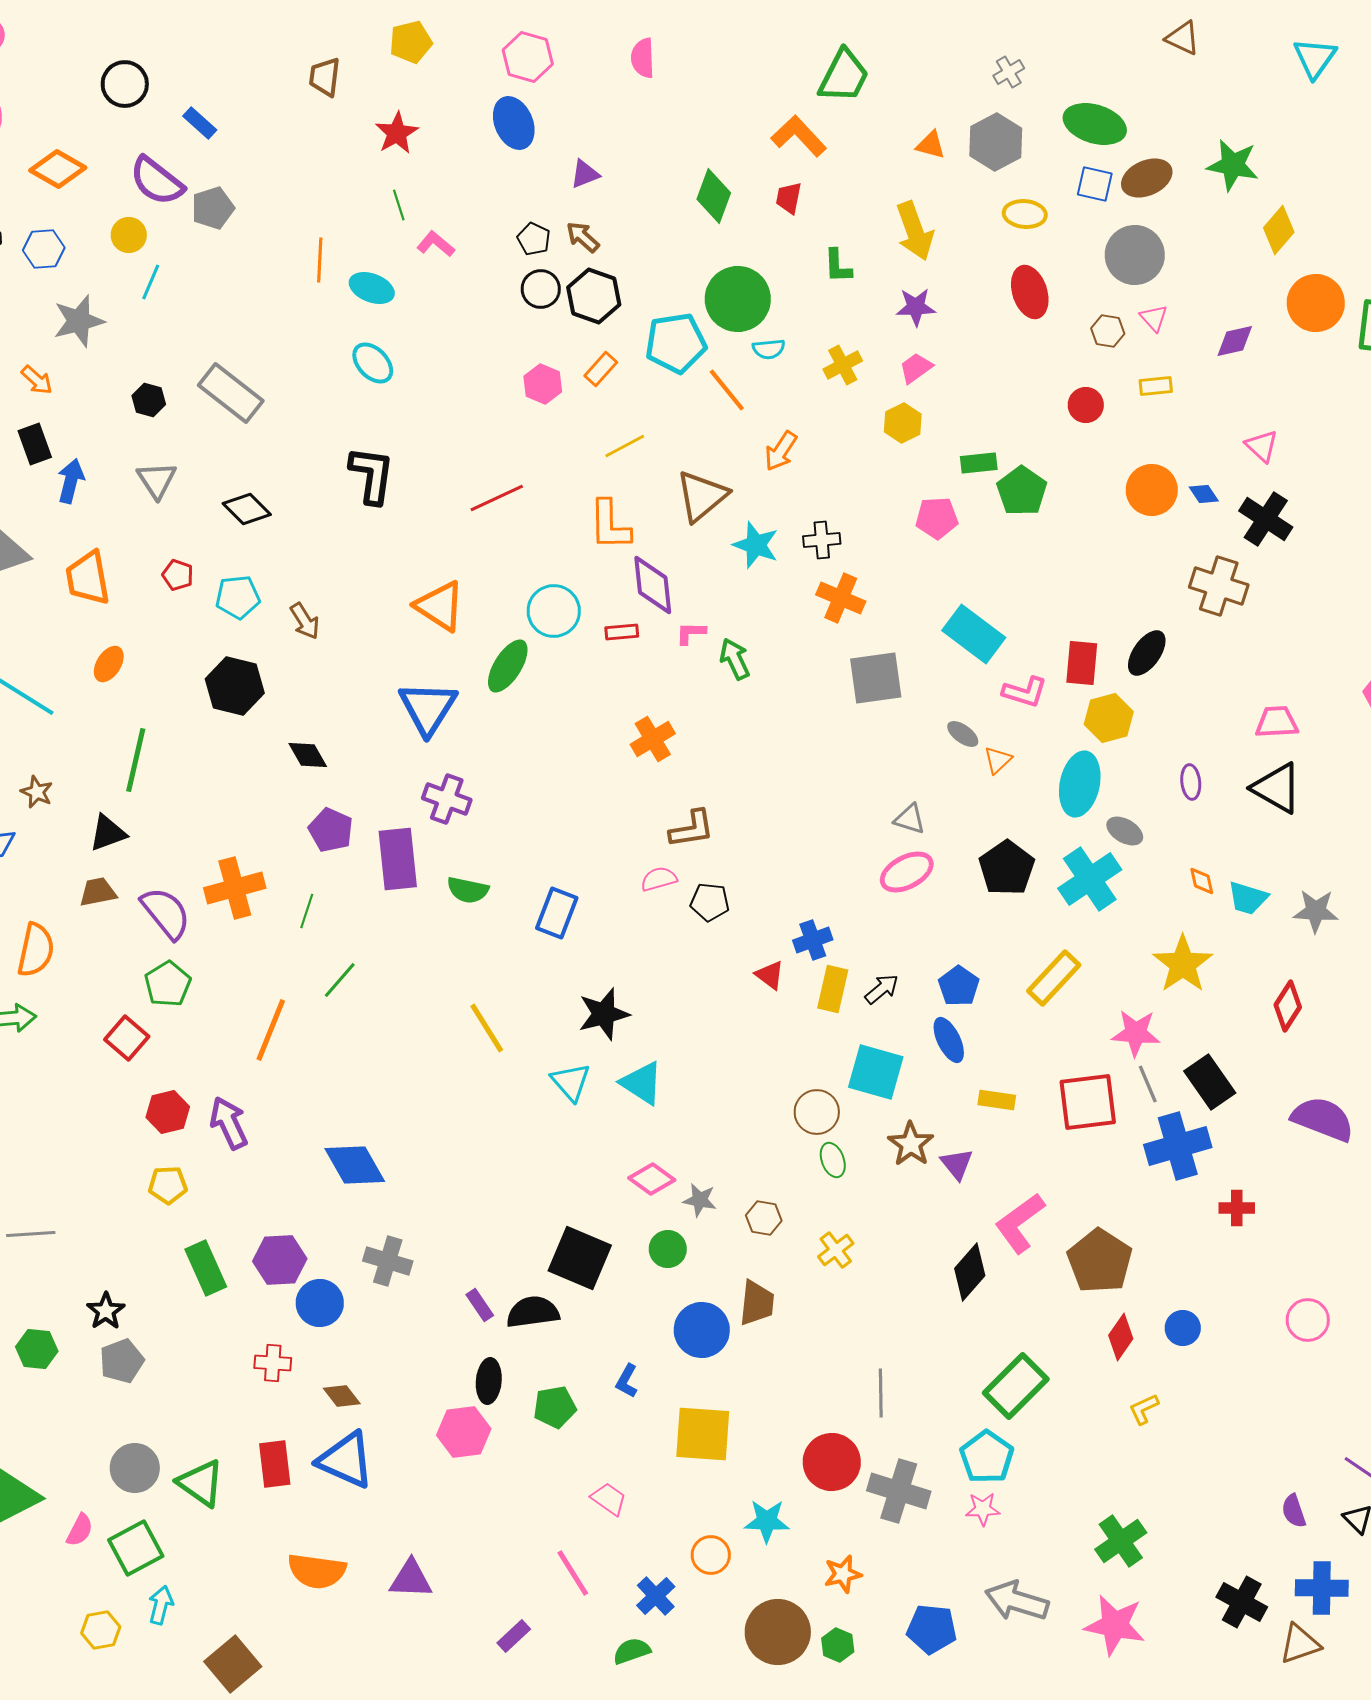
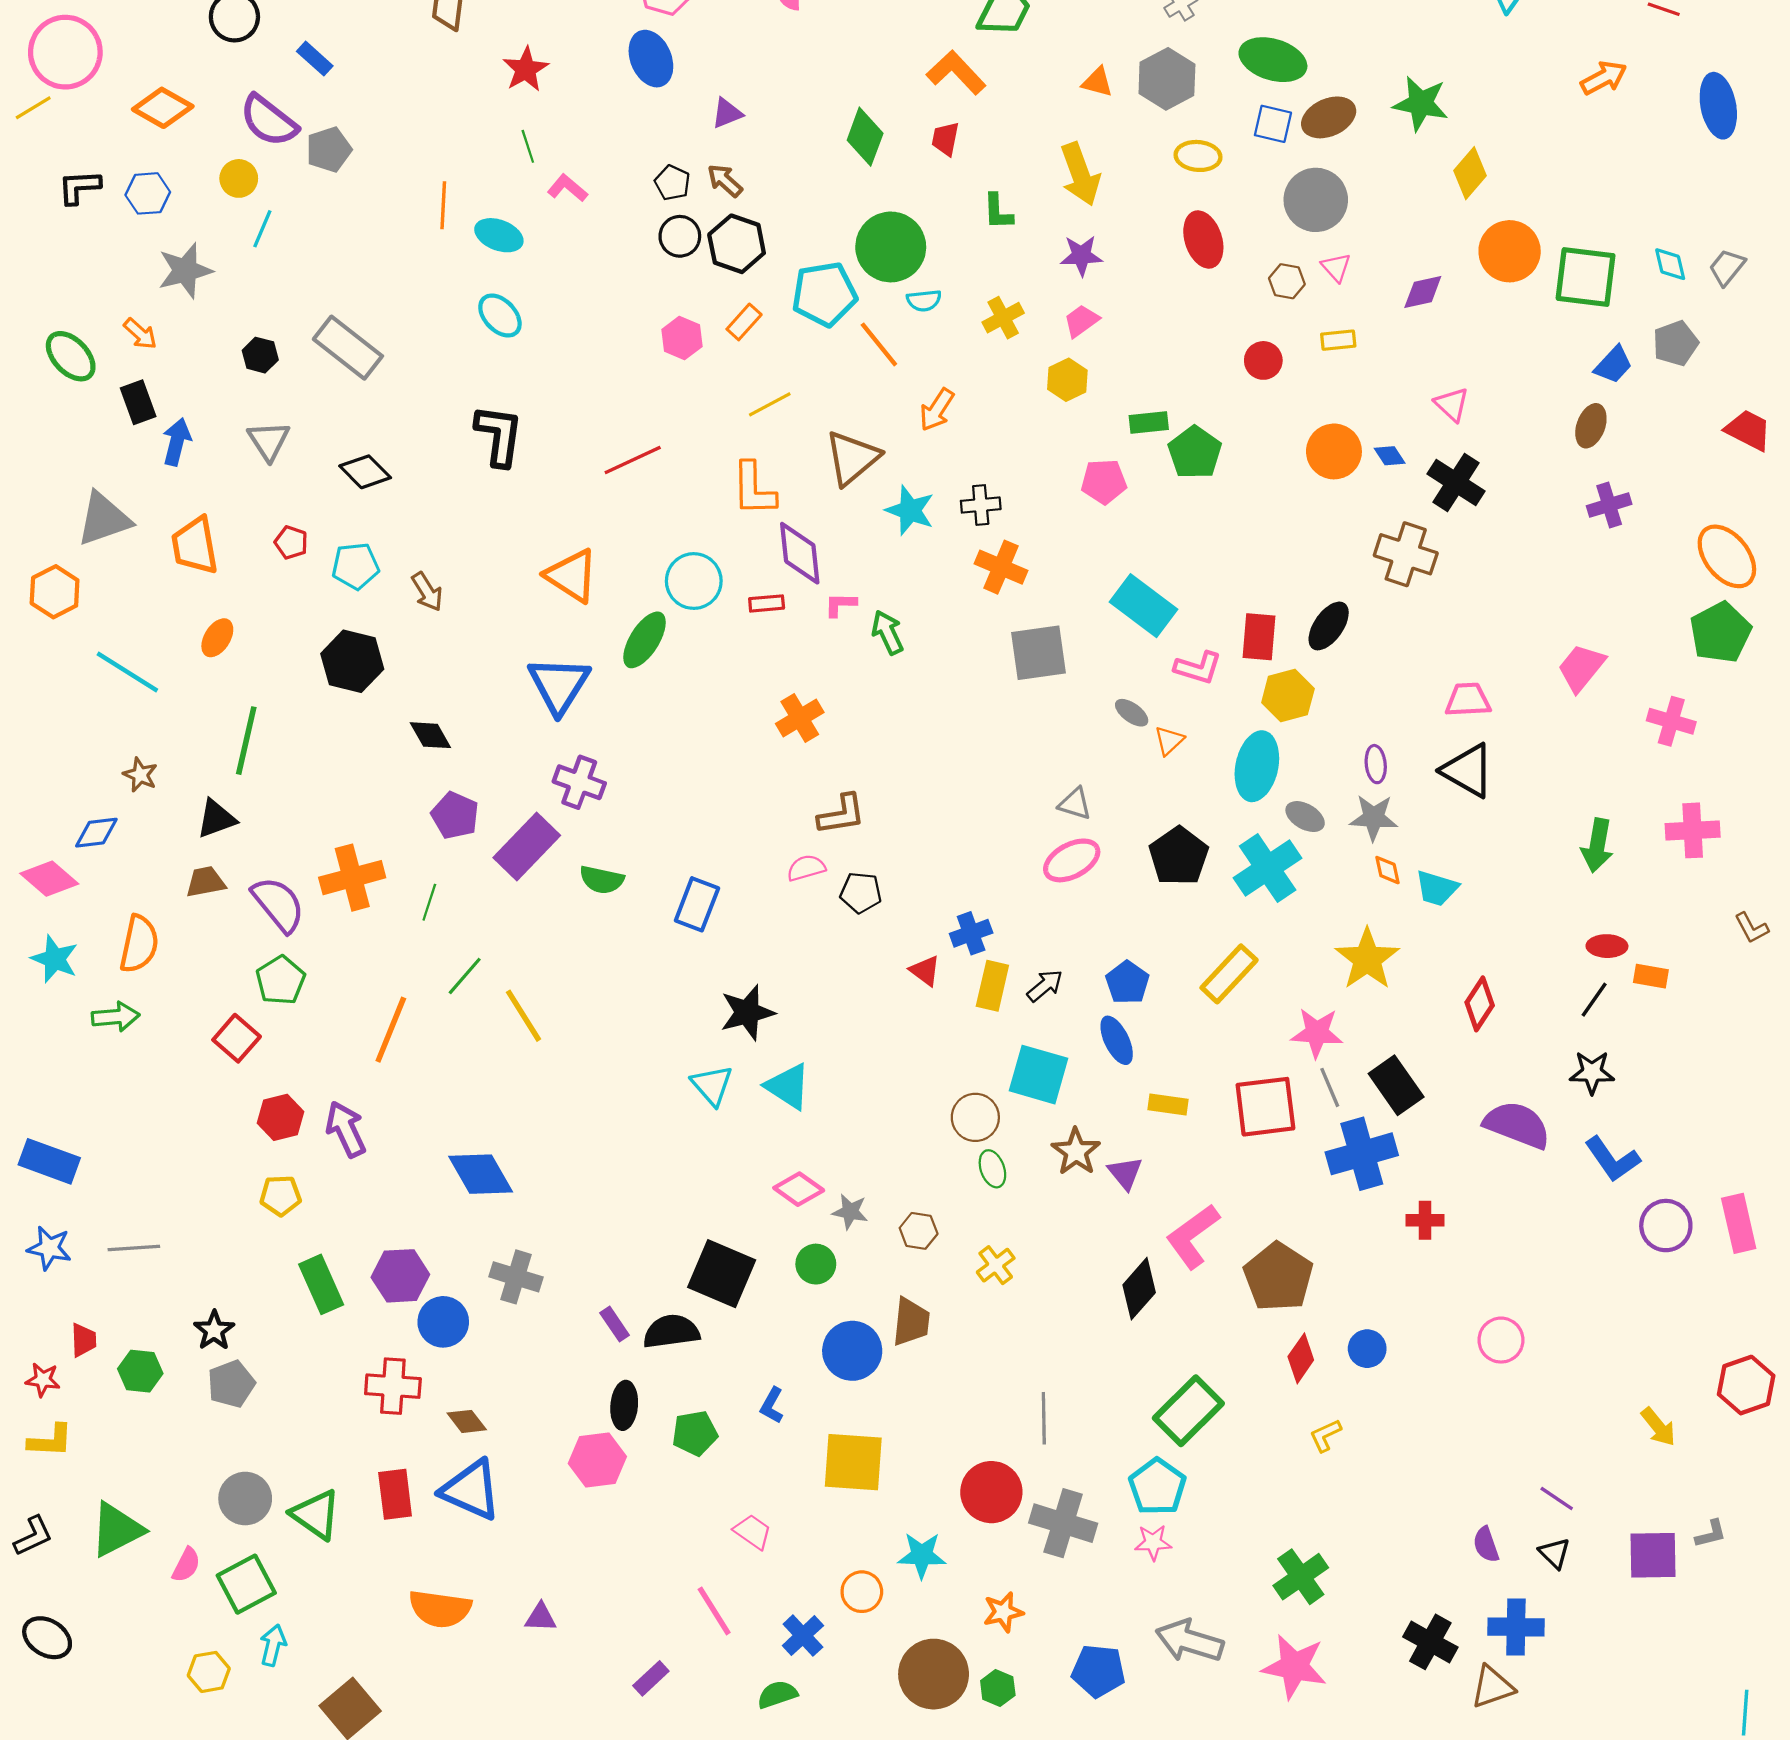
purple rectangle: (398, 859) -> (527, 847), turned 50
gray star: (1316, 911) -> (1374, 818), moved
yellow line: (487, 1028) -> (524, 1016), moved
red cross: (273, 1363) -> (393, 1386), size x1.4
purple triangle: (411, 1579) -> (541, 1617), size x0.7

